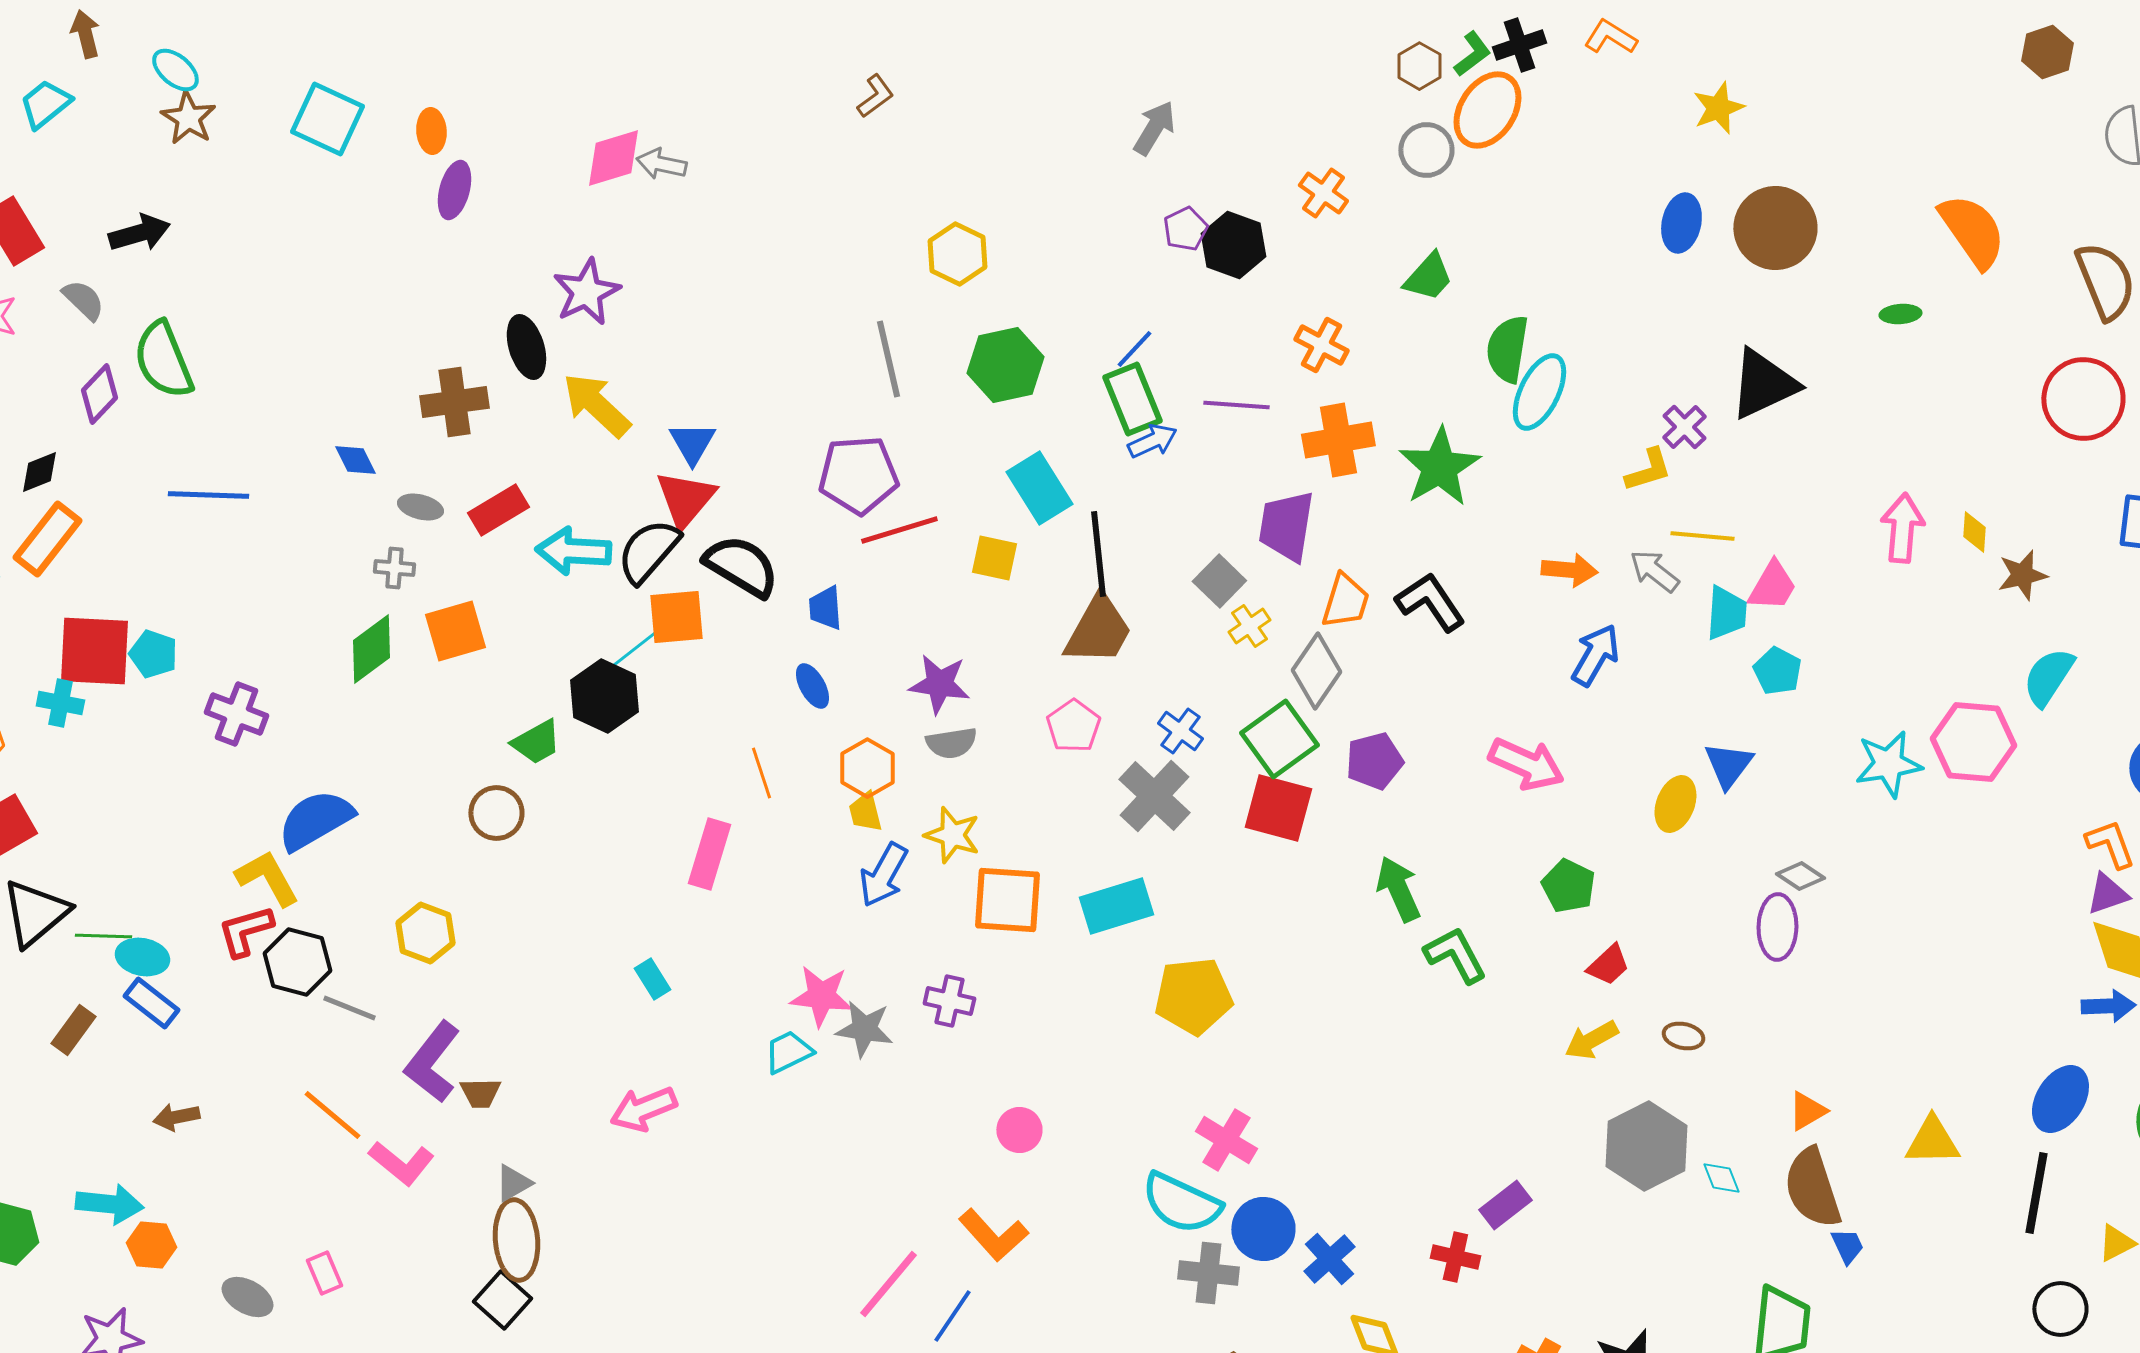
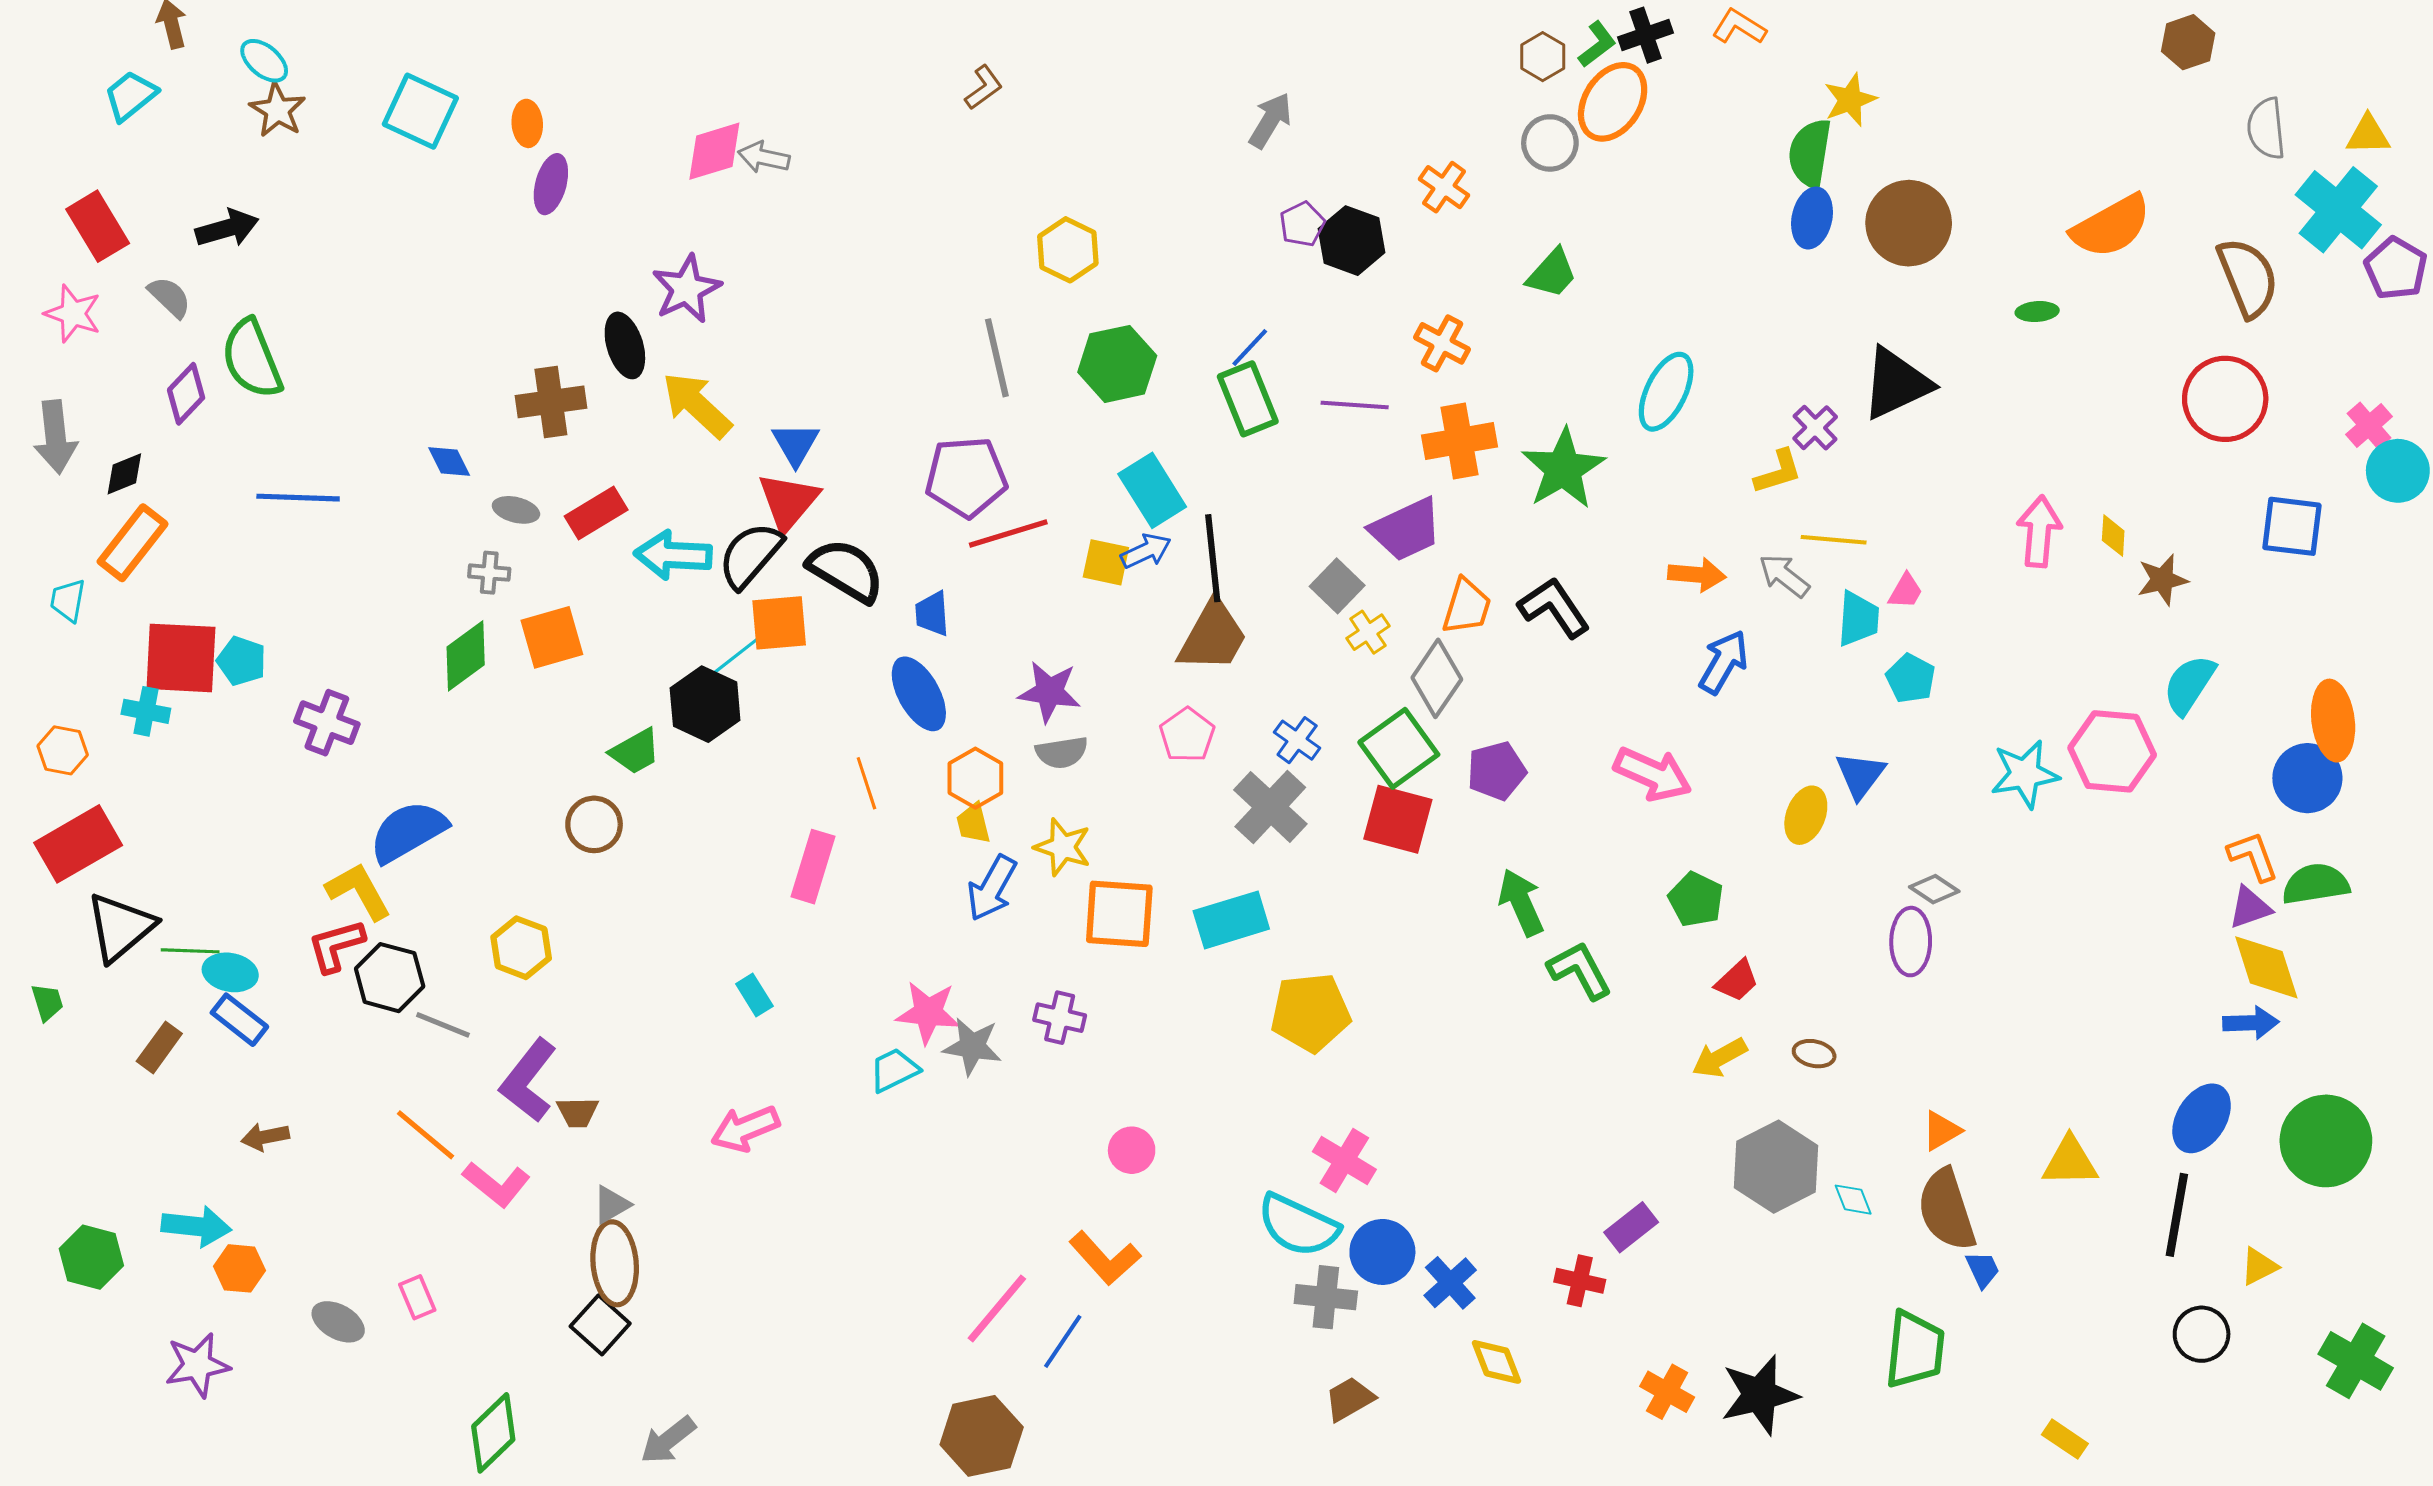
orange semicircle: (1972, 231) -> (2111, 226), turned 96
green semicircle: (1507, 349) -> (1810, 153), moved
blue arrow: (1152, 441) -> (1146, 551), moved
purple trapezoid: (1286, 526) -> (1406, 529), turned -124
pink trapezoid: (1772, 586) -> (1906, 591), size x0.7
blue ellipse: (812, 686) -> (919, 694), size x1.6

